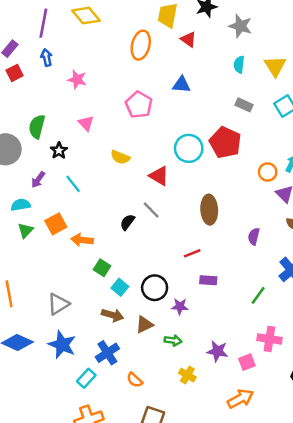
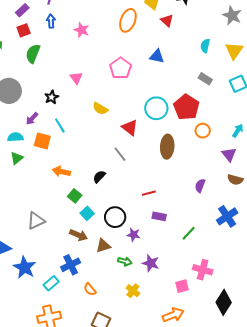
gray star: (240, 26) -> (232, 15), moved
pink star: (77, 80) -> (82, 30), moved
green semicircle: (37, 127) -> (33, 54), moved
orange circle: (268, 172) -> (203, 131), moved
brown ellipse: (209, 210) -> (167, 147), moved
black semicircle: (127, 222) -> (99, 177), moved
orange square: (56, 224) -> (42, 141), moved, turned 36
green line: (258, 295) -> (189, 233), moved
blue star: (62, 345) -> (25, 267), moved
purple star: (217, 351) -> (151, 263), moved

